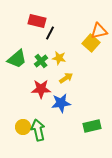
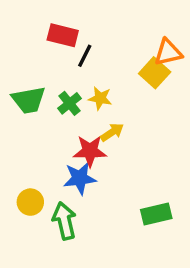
green trapezoid: (17, 59) -> (29, 100), turned 30
red star: (41, 89) -> (90, 151), moved
blue star: (61, 103) -> (80, 178), moved
yellow circle: (23, 127) -> (30, 202), moved

